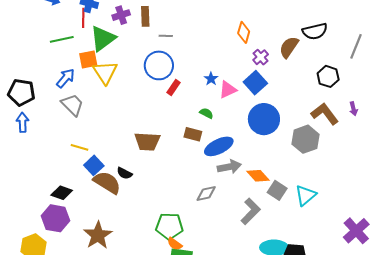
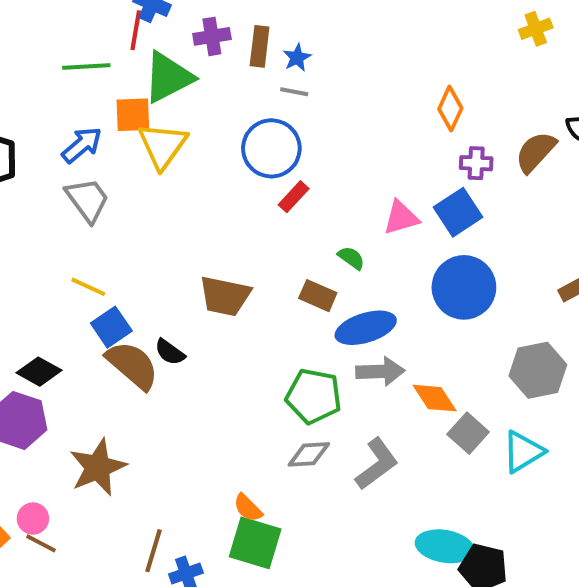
purple cross: (261, 57) -> (476, 163), turned 35
blue star: (211, 79) -> (297, 58), moved
gray hexagon: (306, 139) -> (538, 370), moved
gray diamond: (206, 193) -> (309, 454), moved
gray L-shape: (251, 211) -> (377, 464), moved
green pentagon: (169, 226) -> (314, 396), moved

